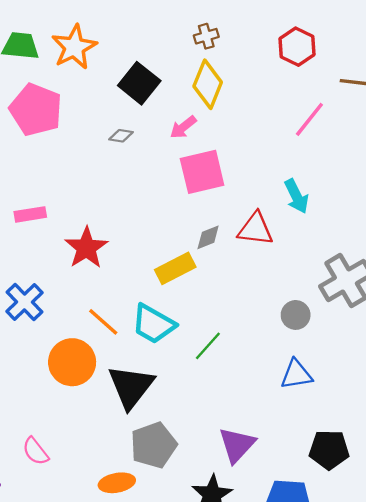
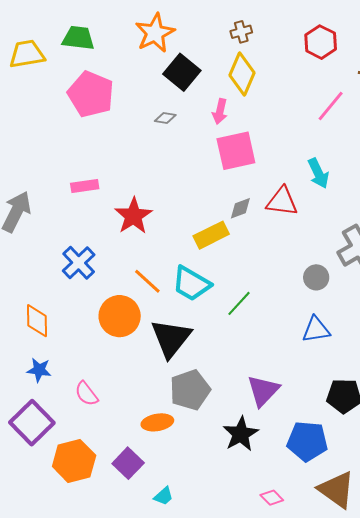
orange star: (74, 47) -> (155, 33), moved
pink arrow: (183, 127) -> (220, 111), turned -40

